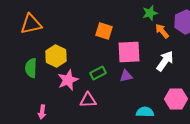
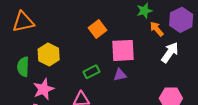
orange square: (104, 31) -> (98, 29), turned 36
white arrow: (165, 61) -> (170, 52), moved
pink star: (68, 80) -> (44, 89), moved

